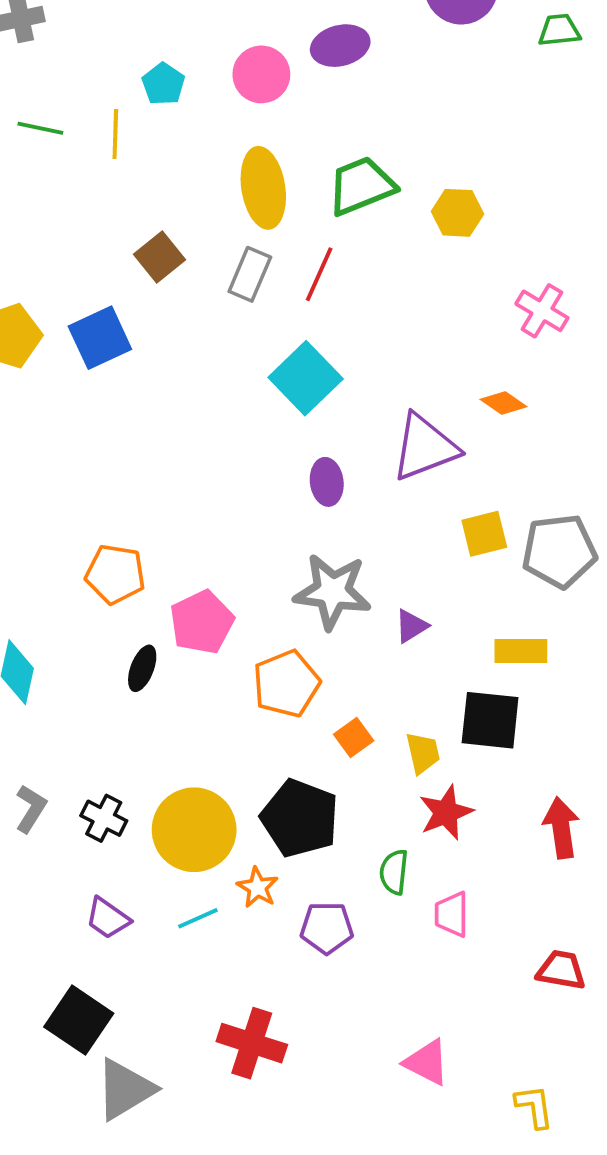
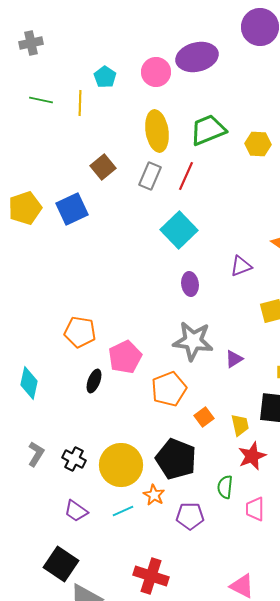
purple ellipse: (340, 46) -> (197, 57), size x1.4
purple triangle: (425, 447) -> (241, 266), size x0.6

